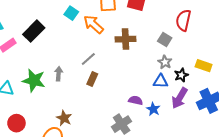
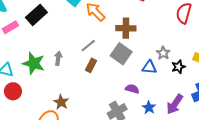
gray square: (165, 39) -> (121, 54), moved, size x1.5
blue triangle: (161, 81) -> (149, 67), moved
purple arrow: (179, 98) -> (175, 104), moved
blue star: (153, 109) -> (149, 108), moved
red circle: (16, 123) -> (13, 91), moved

